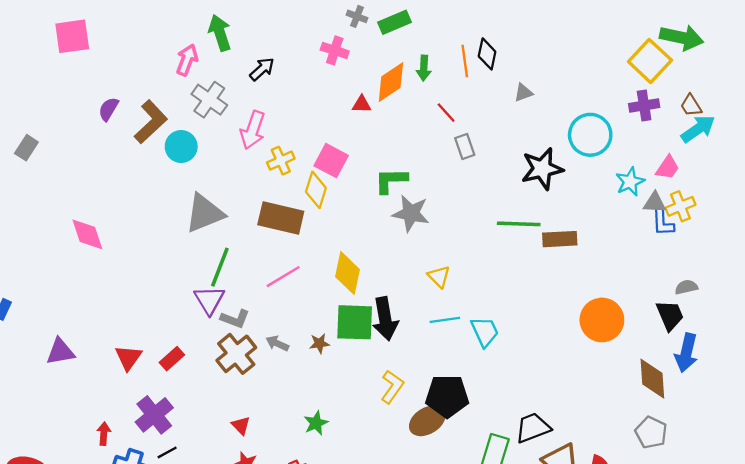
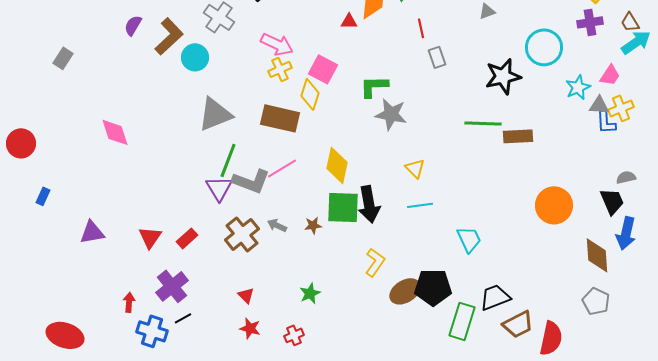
red line: (446, 113) -> (421, 28), turned 30
pink arrow: (253, 130) -> (277, 44), moved, turned -84
gray L-shape: (235, 319) -> (251, 181), moved, size x1.5
cyan trapezoid: (485, 332) -> (469, 239), moved
black pentagon: (447, 396) -> (433, 287), moved

